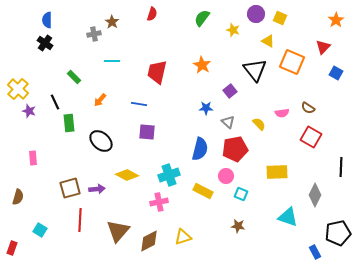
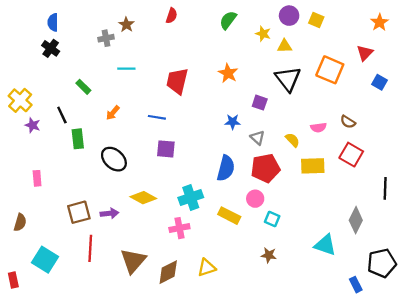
yellow triangle: (268, 41) -> (285, 46), moved, turned -32
purple square: (230, 91) -> (260, 103), turned -32
yellow rectangle: (277, 172) -> (313, 166), moved
cyan square: (40, 230) -> (45, 260), size x1.6
red rectangle: (12, 248) -> (13, 280), turned -32

